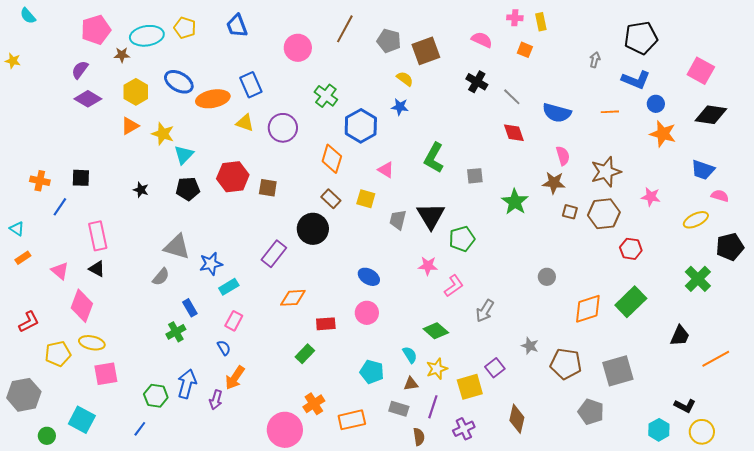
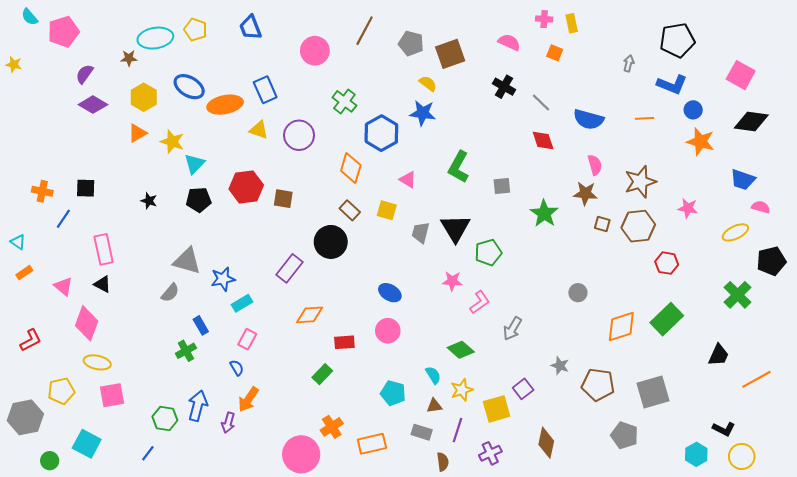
pink pentagon: (96, 30) -> (63, 32), moved
blue star: (400, 107) -> (423, 113), size x1.4
yellow pentagon: (58, 354) -> (61, 391), moved

